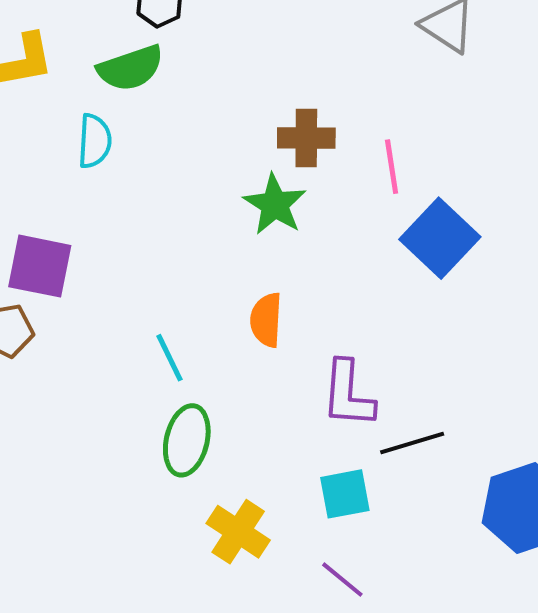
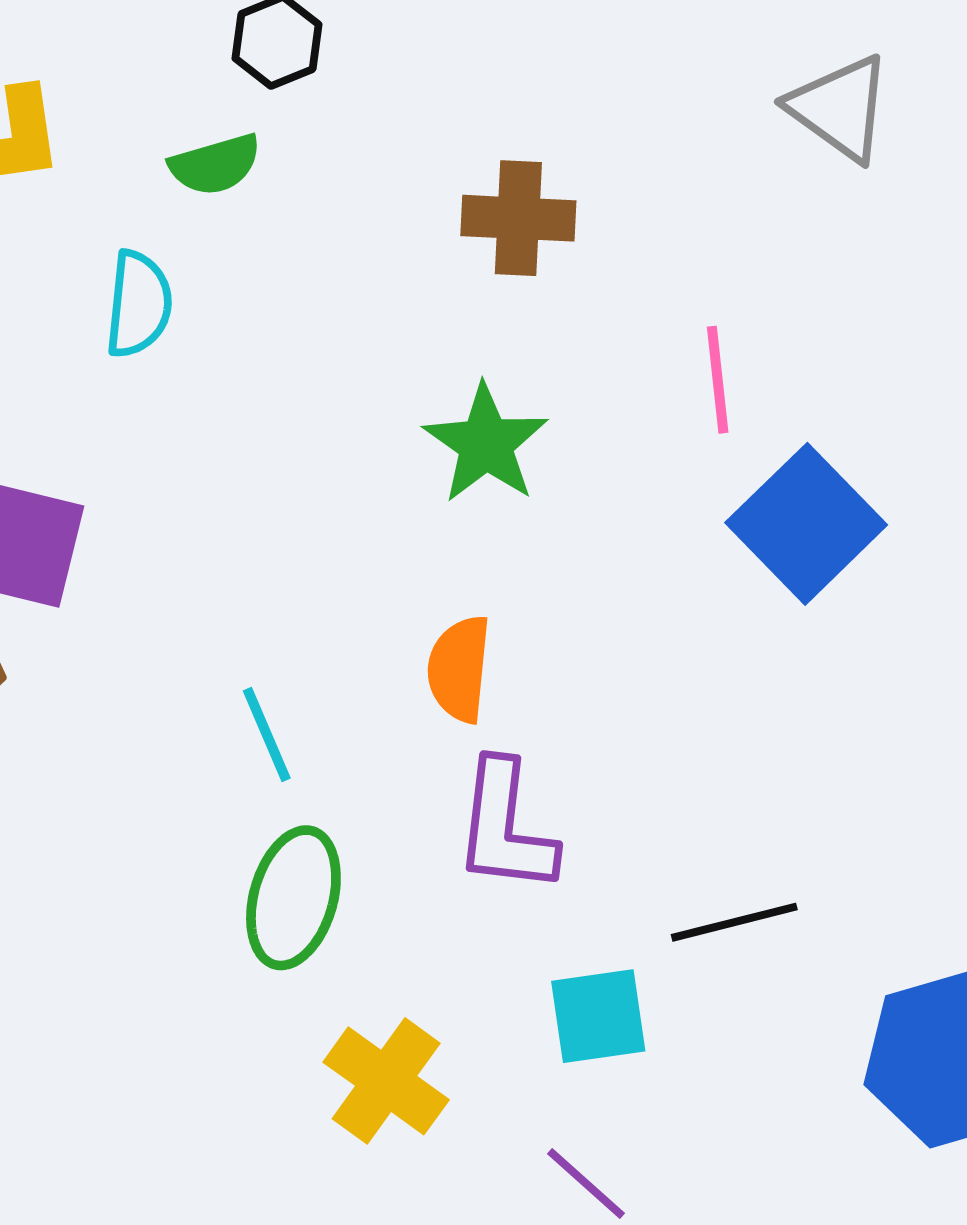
green semicircle: (131, 68) -> (215, 165), size x0.7
brown cross: (306, 138) -> (518, 218), moved
purple L-shape: (348, 394) -> (505, 827), moved

